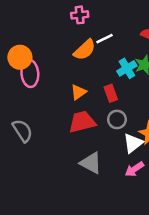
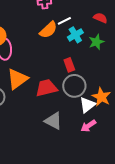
cyan cross: (127, 68) -> (75, 35), moved
orange triangle: (78, 92) -> (17, 79), moved, size x1.6
gray circle: (117, 119) -> (74, 86), size x1.5

